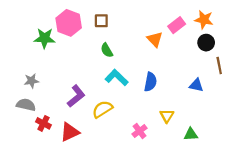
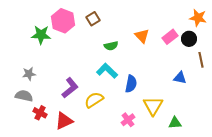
orange star: (204, 20) -> (198, 18), moved
brown square: (101, 21) -> (93, 19), turned -32
pink rectangle: (177, 25) -> (170, 37), moved
green semicircle: (107, 50) -> (111, 46), moved, turned -72
blue semicircle: (150, 82) -> (131, 84), moved
yellow triangle: (167, 116) -> (153, 106), size x1.5

